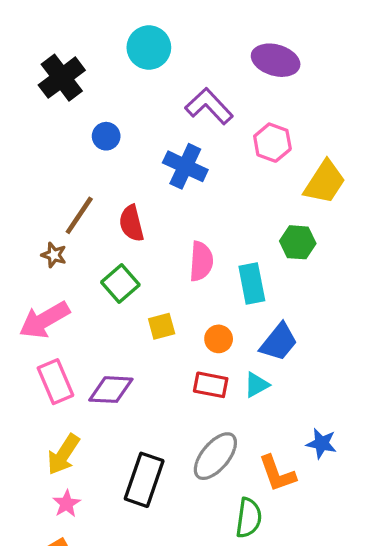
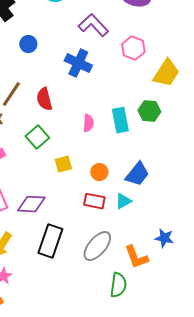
pink semicircle: (201, 261) -> (88, 123), size x0.7
cyan rectangle: (252, 283) -> (120, 120), moved
black rectangle: (144, 480) -> (50, 241), moved

